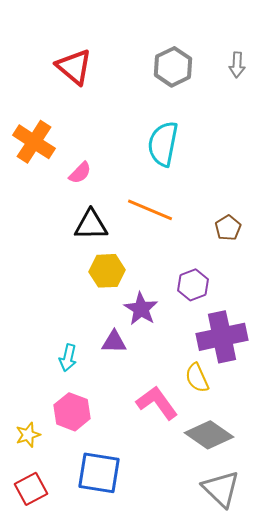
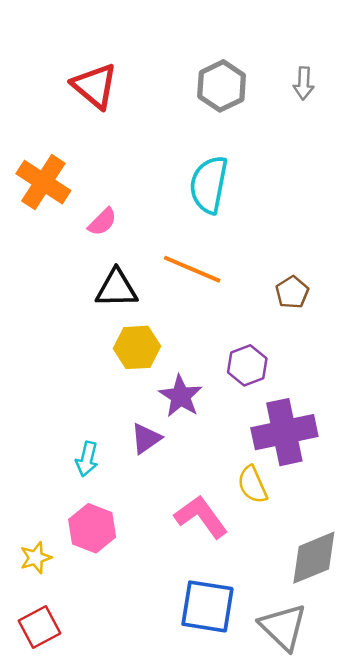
purple triangle: (114, 342) -> (146, 438), turned -36
gray diamond: (209, 435) -> (314, 558), moved, turned -57
blue square: (99, 473) -> (207, 606), moved

